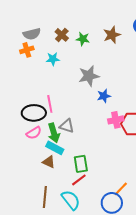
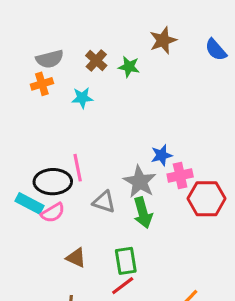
brown star: (112, 35) -> (163, 40), moved
gray star: (89, 76) -> (140, 182), moved, turned -30
pink cross: (116, 120) -> (180, 175), moved
green arrow: (54, 133) -> (143, 213), moved
cyan rectangle: (55, 148) -> (30, 203), moved

